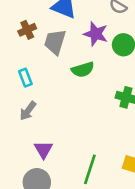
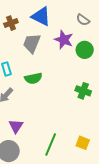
brown cross: (27, 30) -> (11, 23), moved
green semicircle: (83, 70) -> (33, 78), moved

